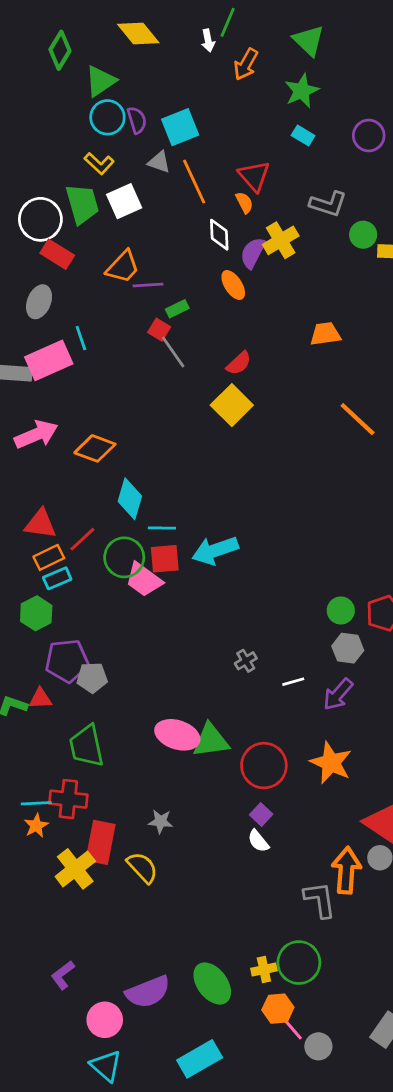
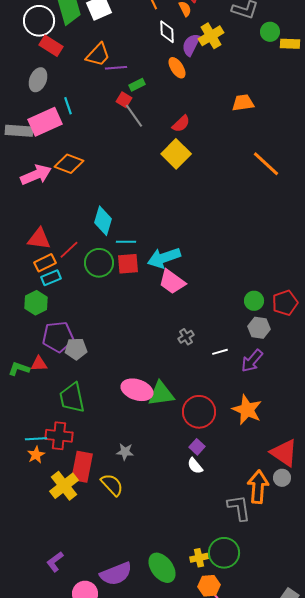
orange diamond: (95, 448) -> (69, 164), moved
pink trapezoid: (144, 580) -> (172, 282), moved

